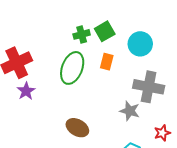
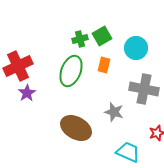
gray star: (130, 111) -> (114, 112), moved
brown ellipse: (77, 128) -> (76, 128), size x1.4

